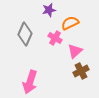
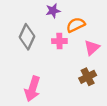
pink cross: (55, 38) -> (59, 41), turned -32
pink triangle: (75, 51) -> (92, 48), moved

